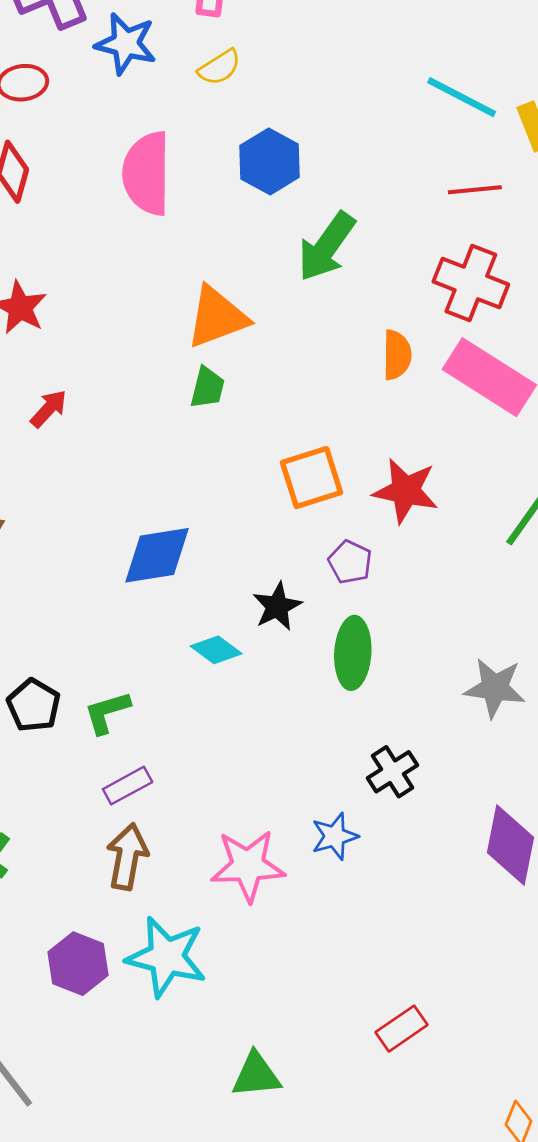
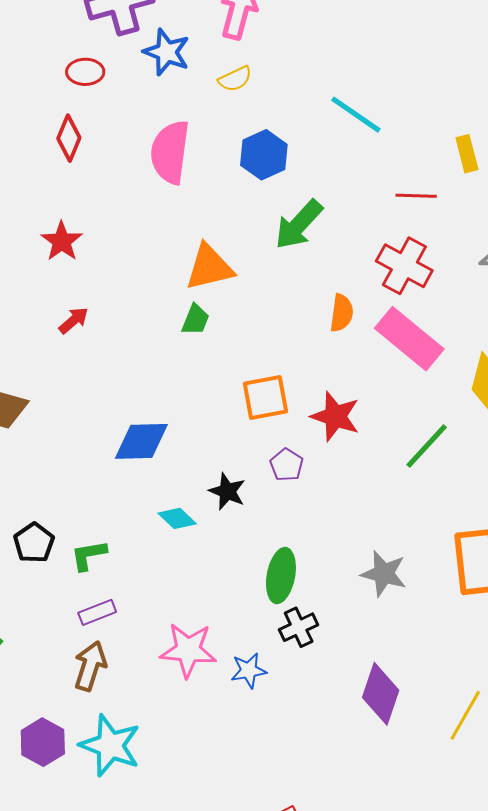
cyan line: (462, 97) -> (356, 115), moved
black star: (277, 606) -> (227, 491), turned -30
green ellipse: (353, 653) -> (281, 576), moved
pink star: (248, 866) -> (188, 650), moved

